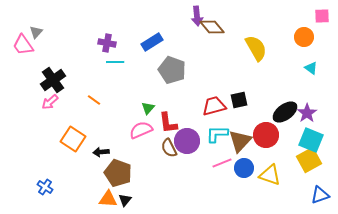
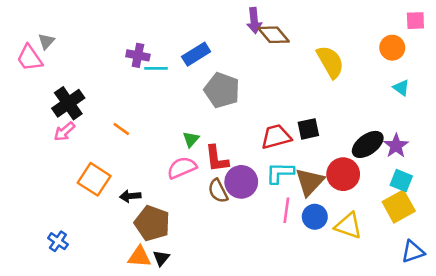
cyan line: (115, 62) -> (156, 68), moved
cyan square: (311, 140) -> (401, 181), size x0.7
pink line: (222, 163) -> (286, 210), turned -60

